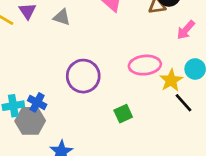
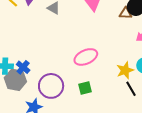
pink ellipse: (145, 65) -> (86, 57), moved, turned -30
purple circle: (83, 76) -> (51, 86), moved

